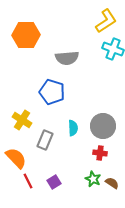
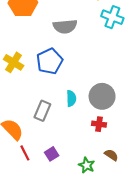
blue pentagon: (52, 92) -> (50, 61), turned 30
yellow cross: (22, 120) -> (14, 62), moved
green star: (93, 179) -> (87, 165), moved

